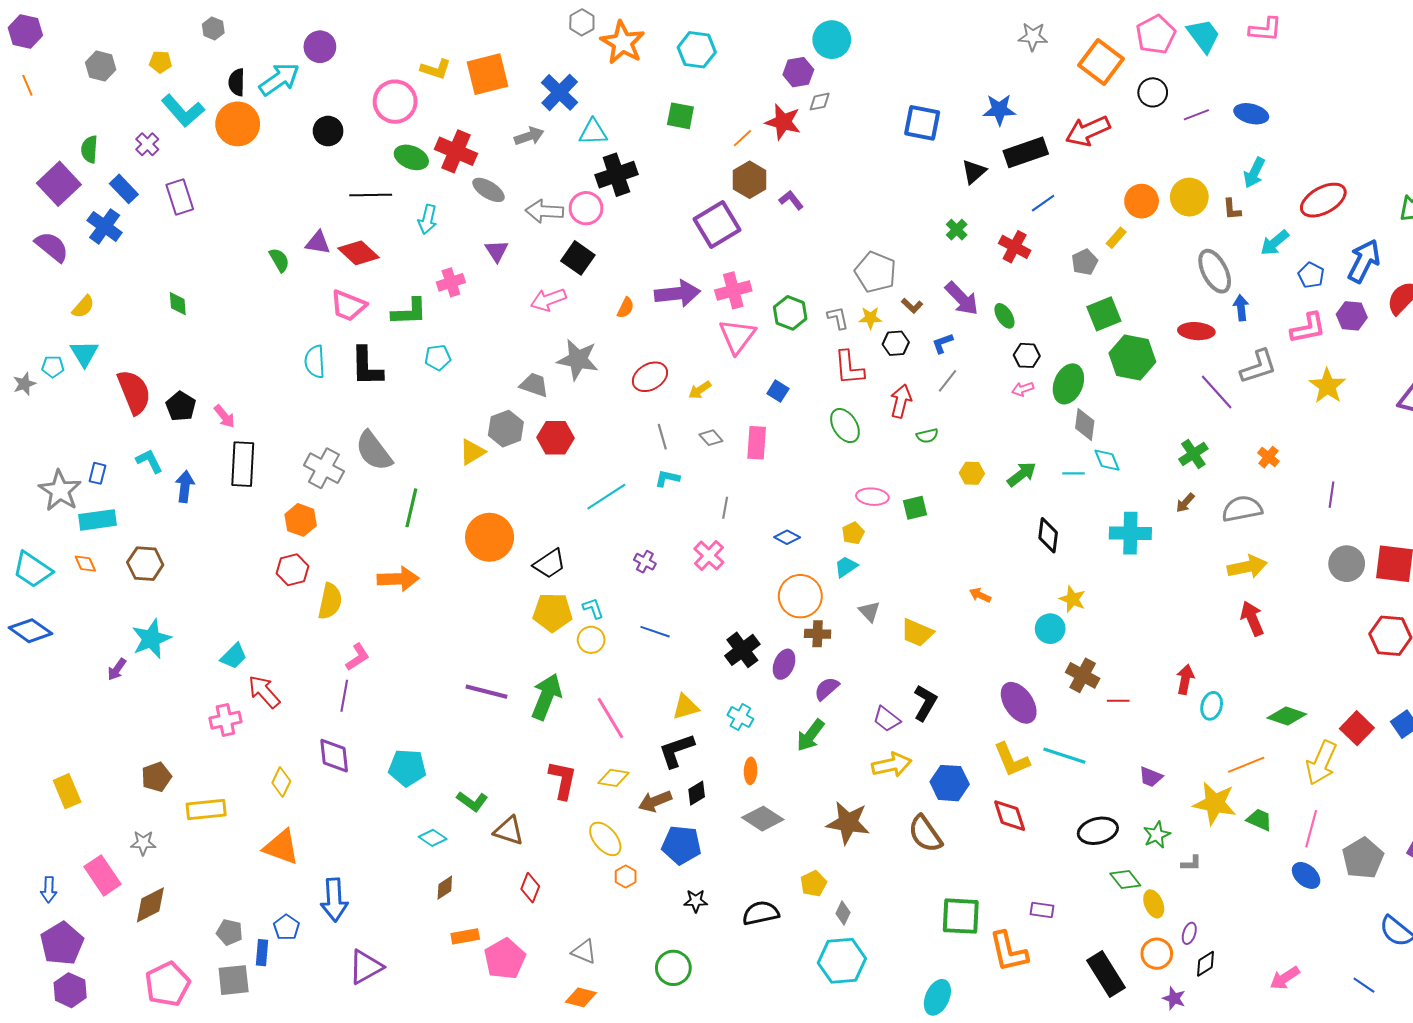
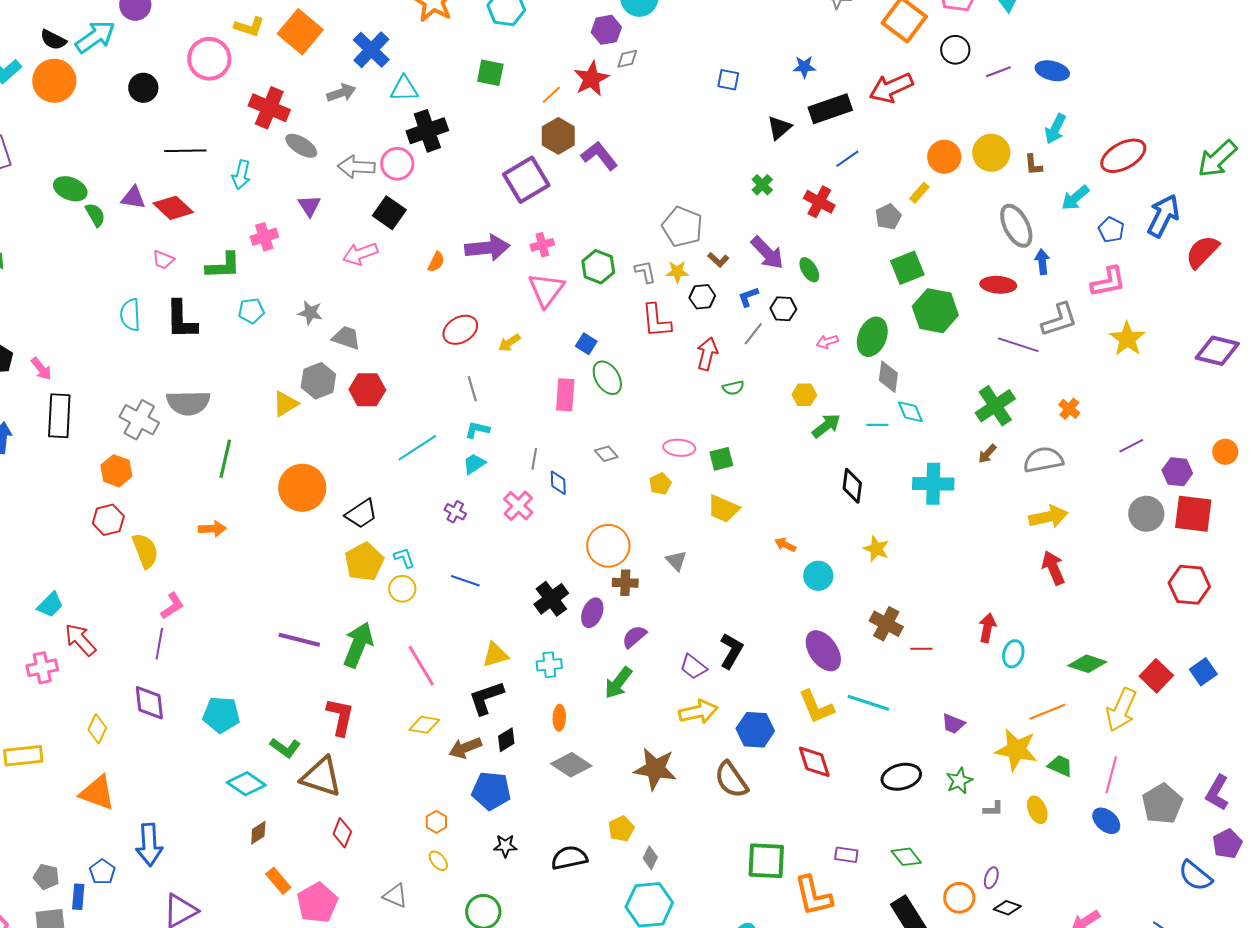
orange square: (487, 74) -> (300, 32), turned -36
black semicircle: (237, 82) -> (53, 40), turned -64
blue star: (999, 110) -> (804, 67), size x0.7
red star: (783, 122) -> (591, 79), turned 30
blue square: (922, 123) -> (728, 80), size x0.6
green ellipse: (411, 157) -> (70, 189), moved
purple L-shape: (791, 200) -> (599, 156), size x1.5
pink cross: (733, 290) -> (542, 245), size x0.7
pink trapezoid: (348, 306) -> (163, 260), size x0.6
purple hexagon: (1352, 316) -> (1177, 472), moved
black hexagon: (1027, 355) -> (783, 309), moved
gray star: (578, 360) -> (310, 313), moved, size x0.6
purple line: (1217, 392) -> (1018, 345), turned -30
green ellipse: (845, 426) -> (607, 378), moved
gray diamond: (711, 438) -> (606, 454), moved
gray semicircle: (374, 451) -> (188, 403), turned -54
green cross: (1193, 454) -> (995, 406), size x1.4
yellow hexagon: (972, 473) -> (804, 395), moved
purple line: (1331, 495) -> (1131, 446), turned 55
blue diamond: (787, 537) -> (558, 483), moved, turned 60
cyan trapezoid: (846, 567) -> (474, 464), moved
orange arrow: (398, 579) -> (212, 529), size x0.7
yellow semicircle: (330, 601) -> (145, 551), turned -33
yellow pentagon: (552, 612) -> (364, 562), turned -30
cyan circle: (1050, 629) -> (818, 576), moved
yellow trapezoid: (917, 633) -> (723, 509), moved
cyan cross: (740, 717) -> (549, 665), turned -35
red L-shape: (563, 780) -> (340, 717), moved
brown triangle: (509, 831) -> (321, 777), size x1.4
cyan diamond: (433, 838) -> (246, 784), size x1.4
yellow ellipse: (605, 839) -> (438, 861), moved, size x0.6
green diamond: (1125, 880) -> (906, 857), moved
yellow ellipse: (1154, 904) -> (1037, 810), moved
orange rectangle: (465, 936) -> (278, 881), turned 60
black diamond: (1206, 964) -> (1007, 908), turned 52

